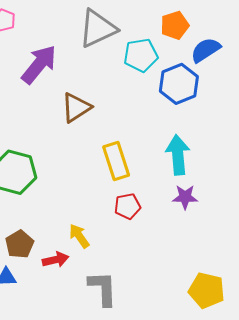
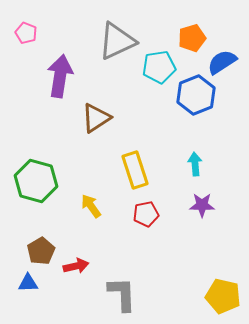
purple arrow: (39, 64) -> (60, 76), turned -30
cyan arrow: (178, 155) -> (195, 164), size x0.6
yellow arrow: (79, 236) -> (91, 206), moved

